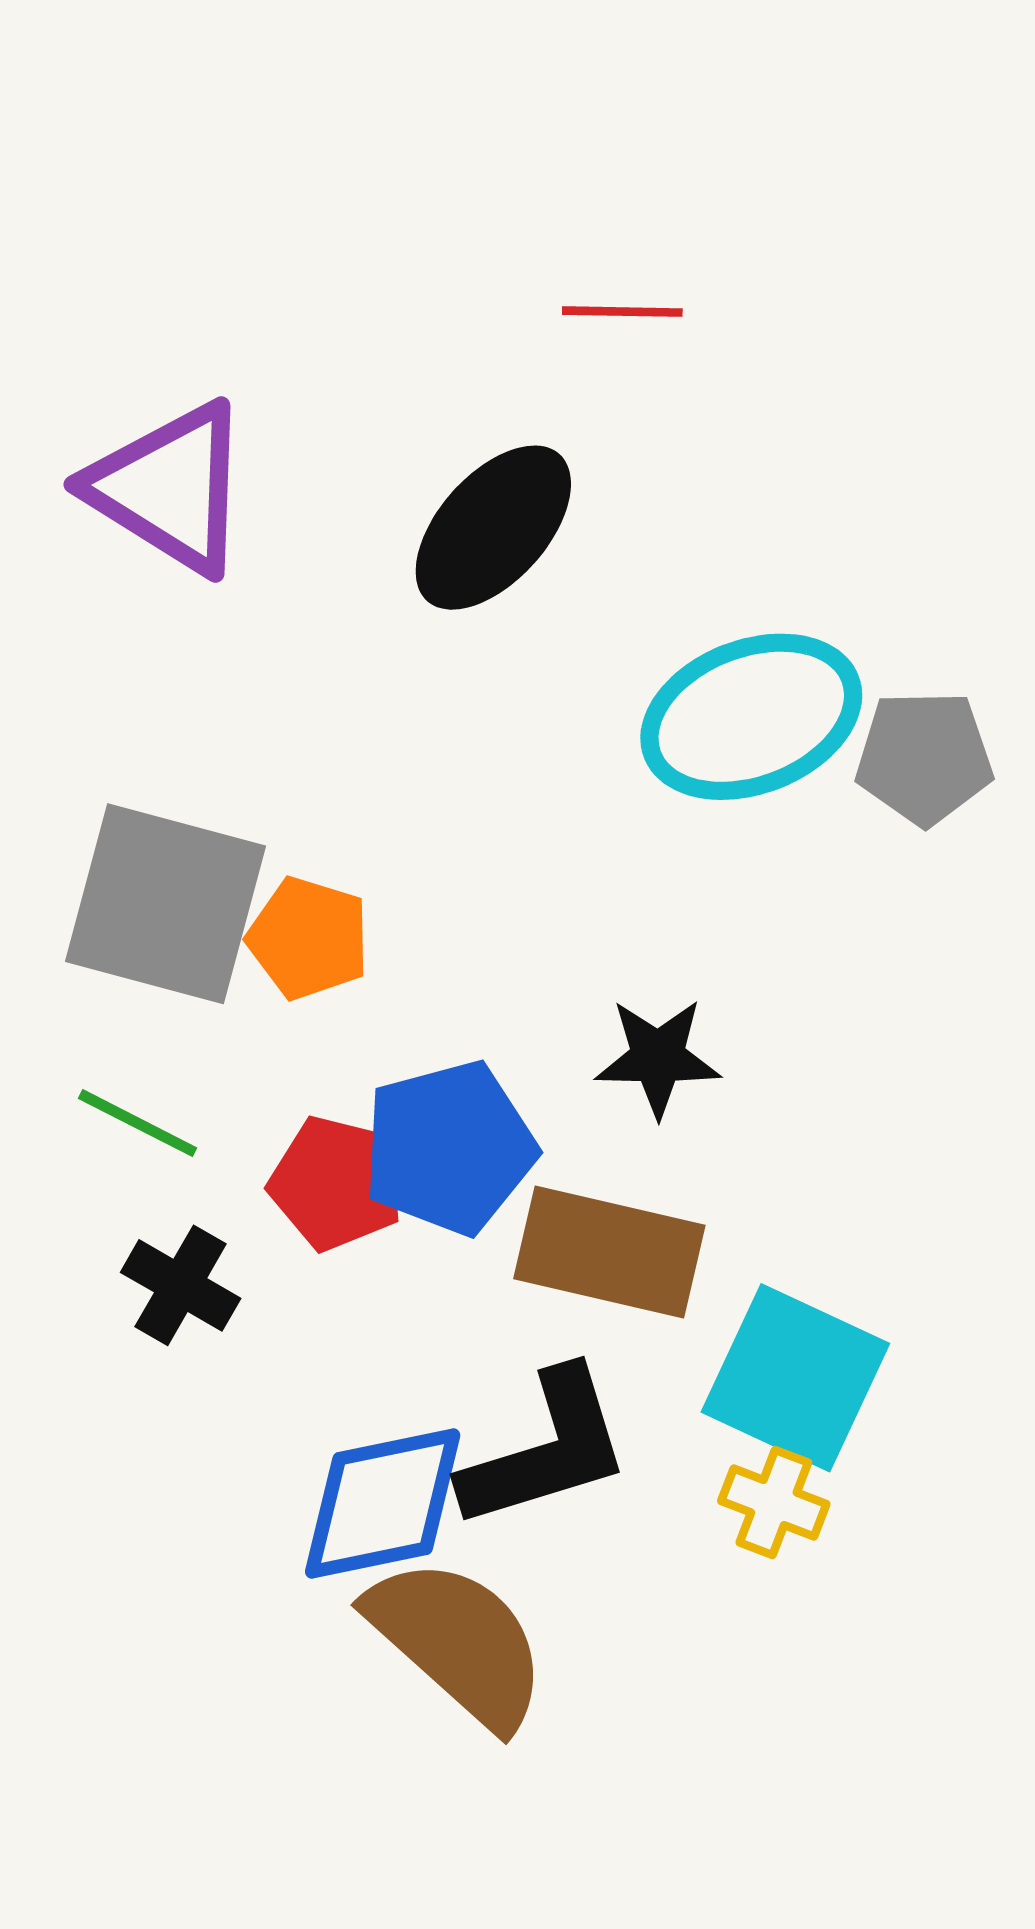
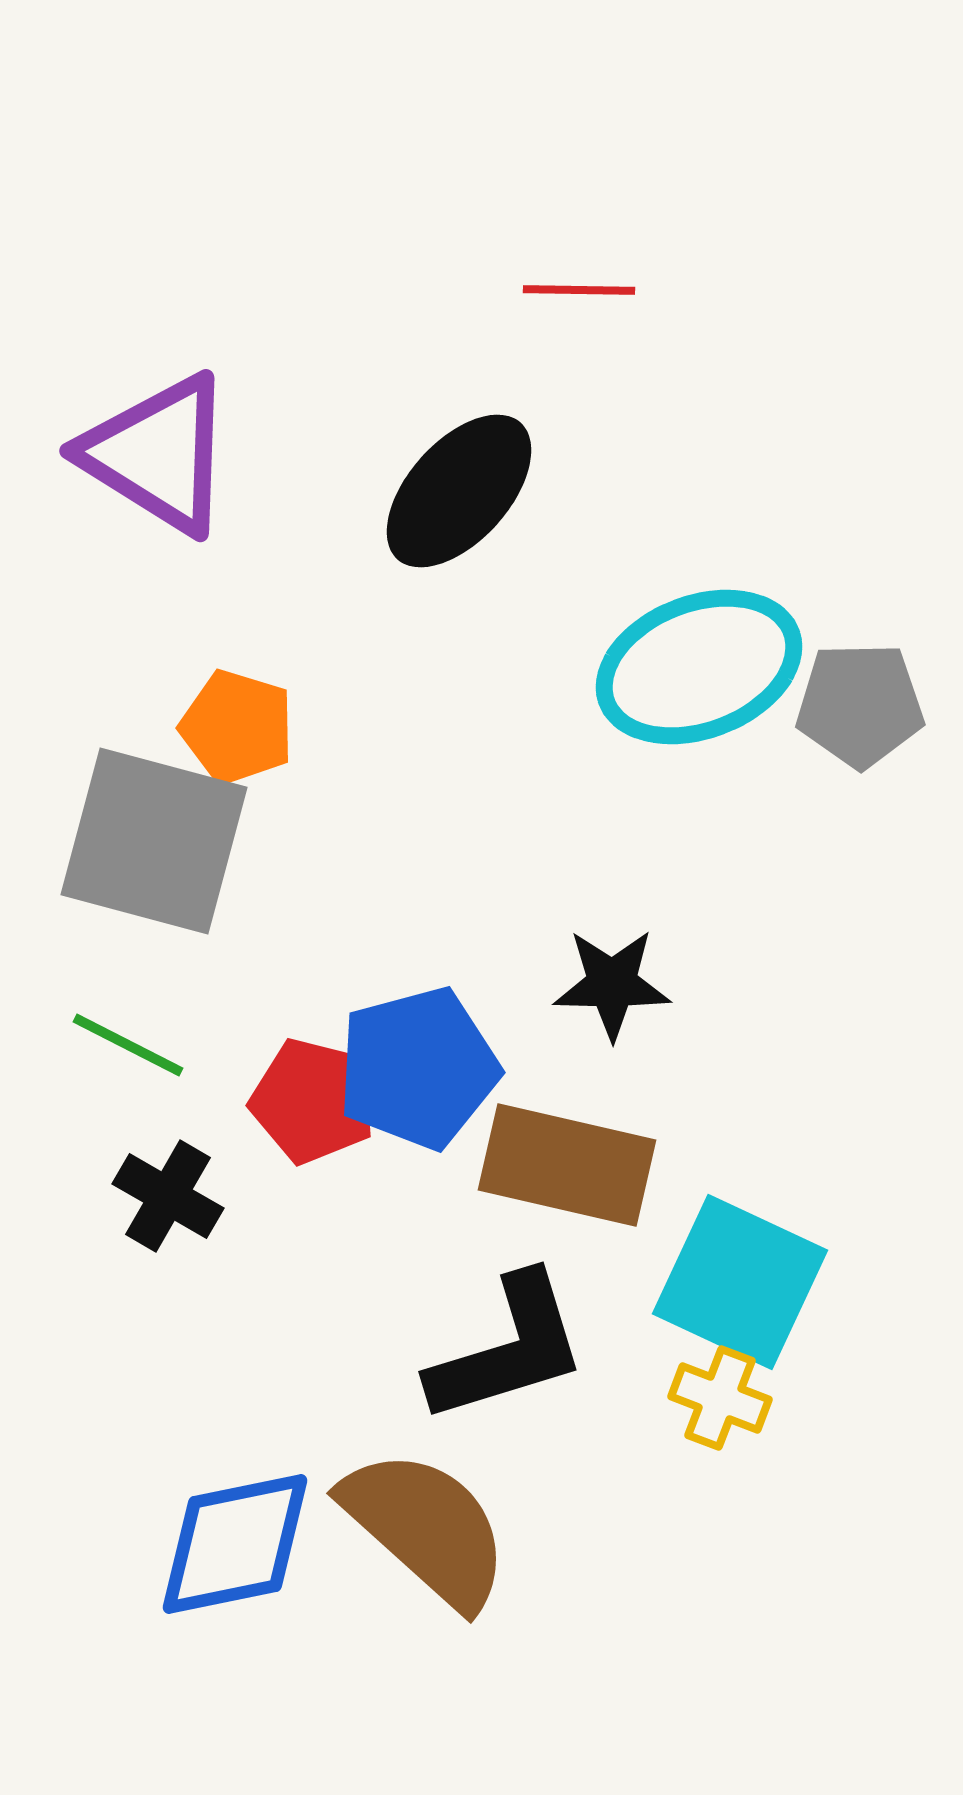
orange pentagon: (308, 938) -> (237, 727), moved
blue diamond: (383, 1504) -> (235, 1544), moved

